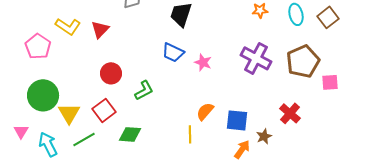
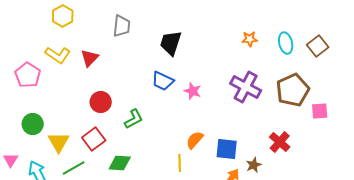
green circle: (43, 95) -> (33, 124), size x0.7

